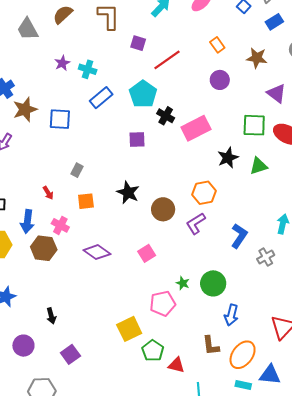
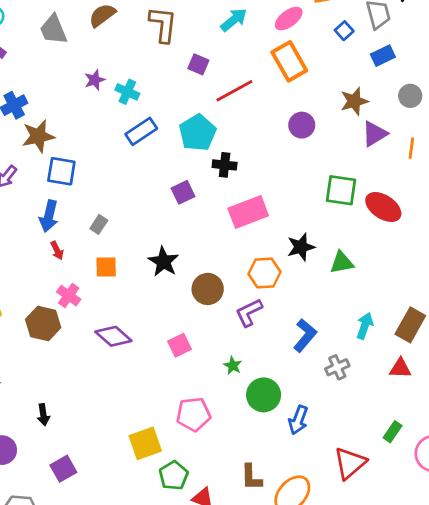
orange rectangle: (217, 45) -> (289, 61), moved, size x1.8
brown star: (257, 58) -> (354, 101), turned -30
purple triangle: (277, 93) -> (375, 134), moved, turned 45
black cross: (166, 116) -> (225, 165), turned -30
blue square: (60, 119) -> (61, 171), moved
pink rectangle: (196, 128) -> (248, 212), moved
purple square: (137, 139) -> (183, 192), turned -30
black star: (228, 158) -> (301, 247), moved
green triangle: (259, 166) -> (342, 263), moved
blue arrow: (27, 221) -> (49, 216), moved
green star: (183, 283) -> (233, 366), moved
blue arrow: (231, 315) -> (298, 420), moved

